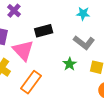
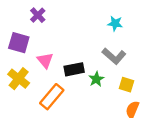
black rectangle: (44, 31) -> (74, 69), moved
pink triangle: (23, 50) -> (45, 60), size x0.7

